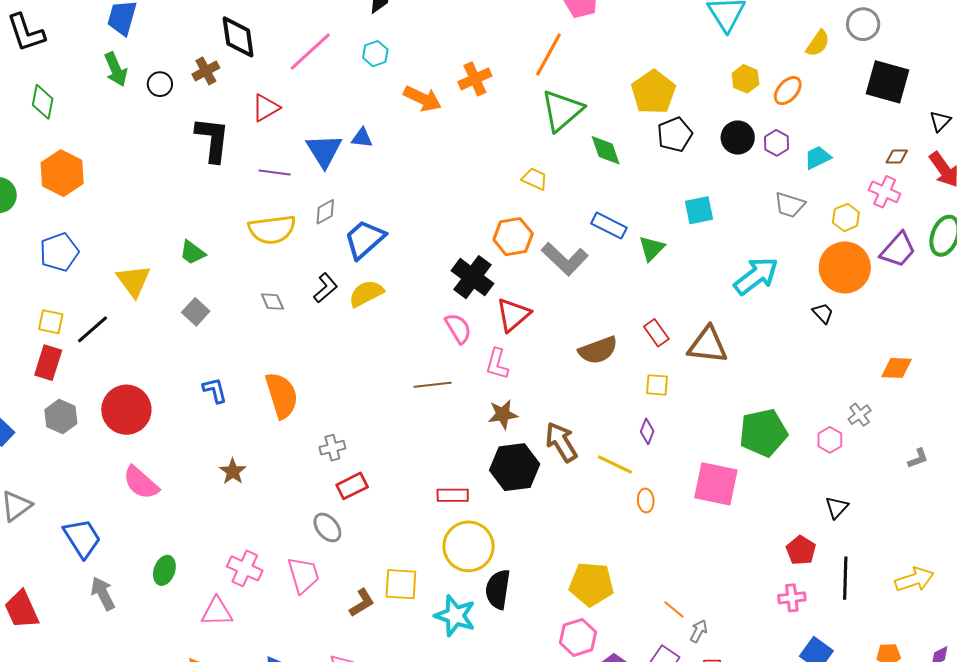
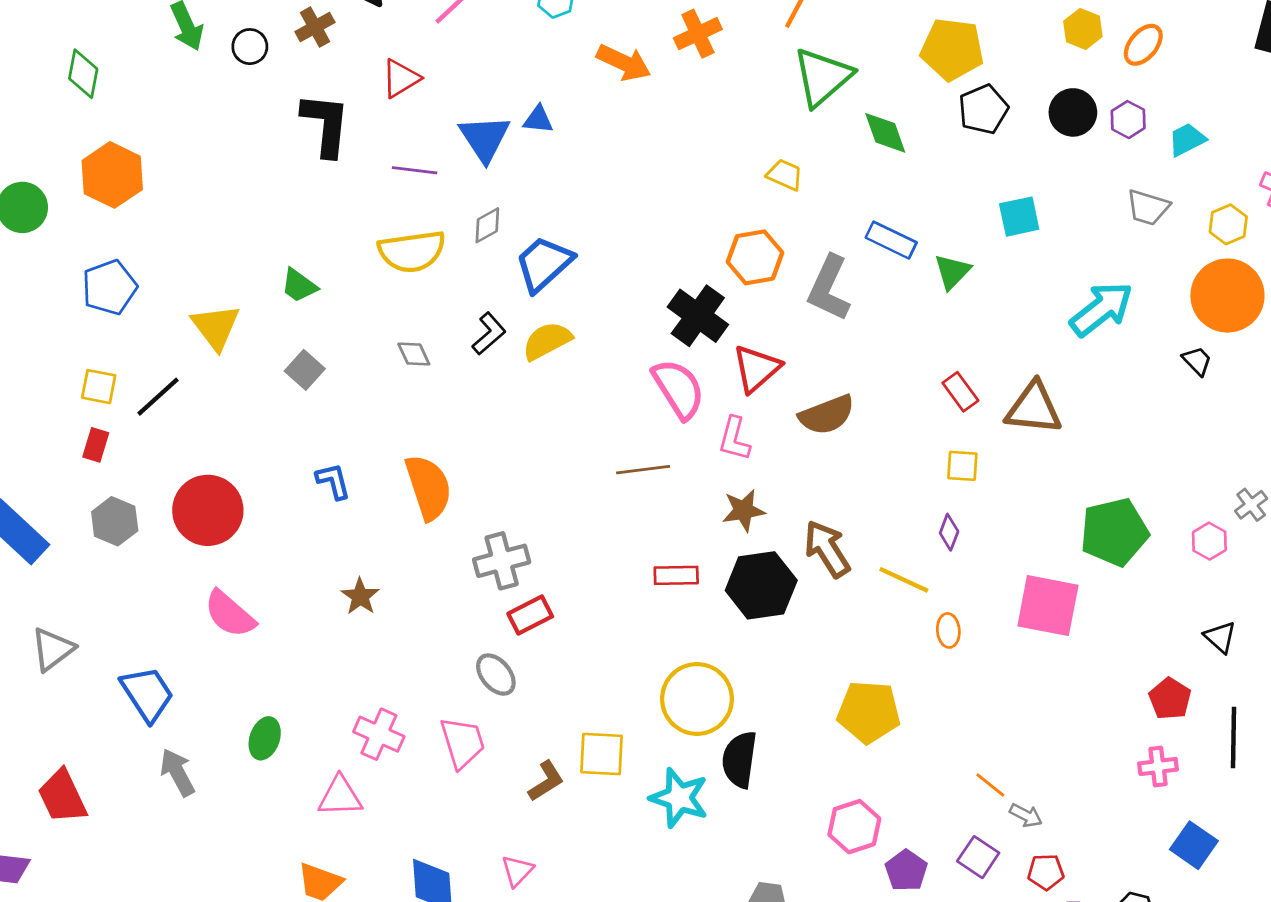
yellow pentagon: (653, 92) -> (952, 49), turned -30
gray L-shape: (565, 259) -> (829, 288), turned 72
pink semicircle: (458, 328) -> (678, 389), size x1.4
brown semicircle: (598, 350) -> (827, 415), moved
red rectangle: (48, 363) -> (96, 445), size x0.7
gray cross: (332, 448) -> (502, 561), size x1.5
red rectangle: (453, 495) -> (676, 575), moved
black triangle: (837, 507) -> (1220, 637), turned -30
yellow pentagon: (591, 584) -> (869, 712), moved
gray arrow: (699, 631) -> (1026, 815), turned 90

